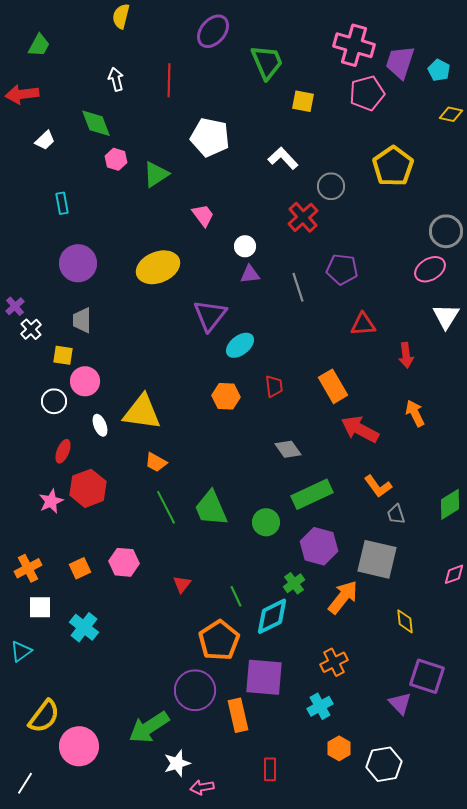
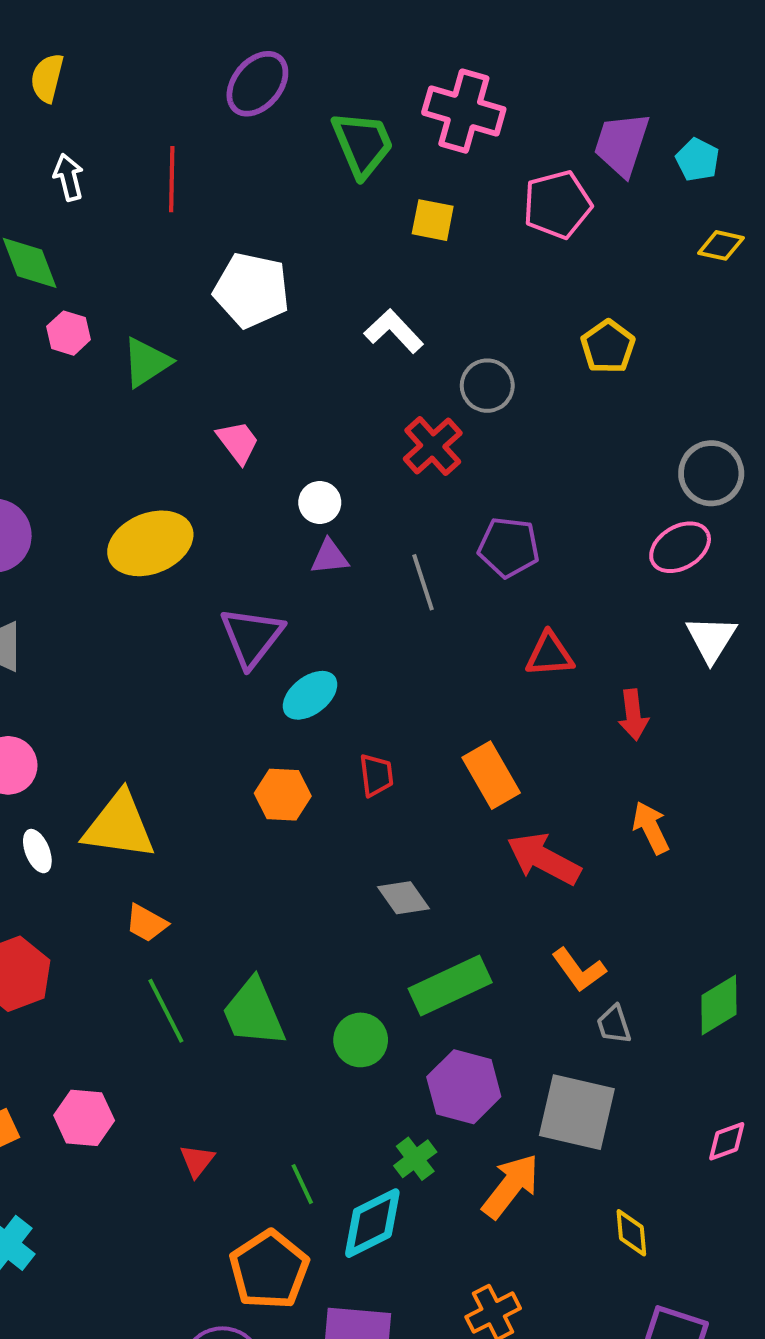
yellow semicircle: (121, 16) -> (47, 78), moved
pink cross: (354, 45) -> (464, 111), moved
yellow pentagon: (393, 166) -> (608, 347), size x0.7

